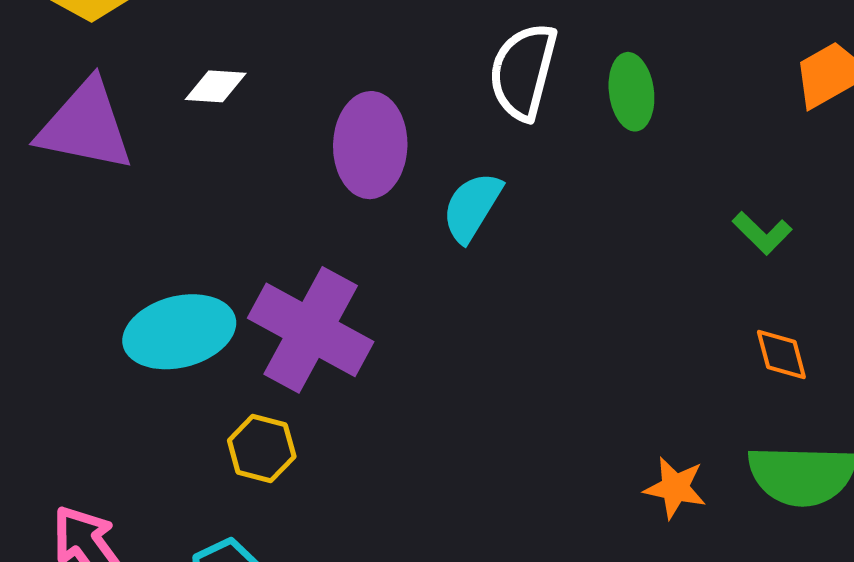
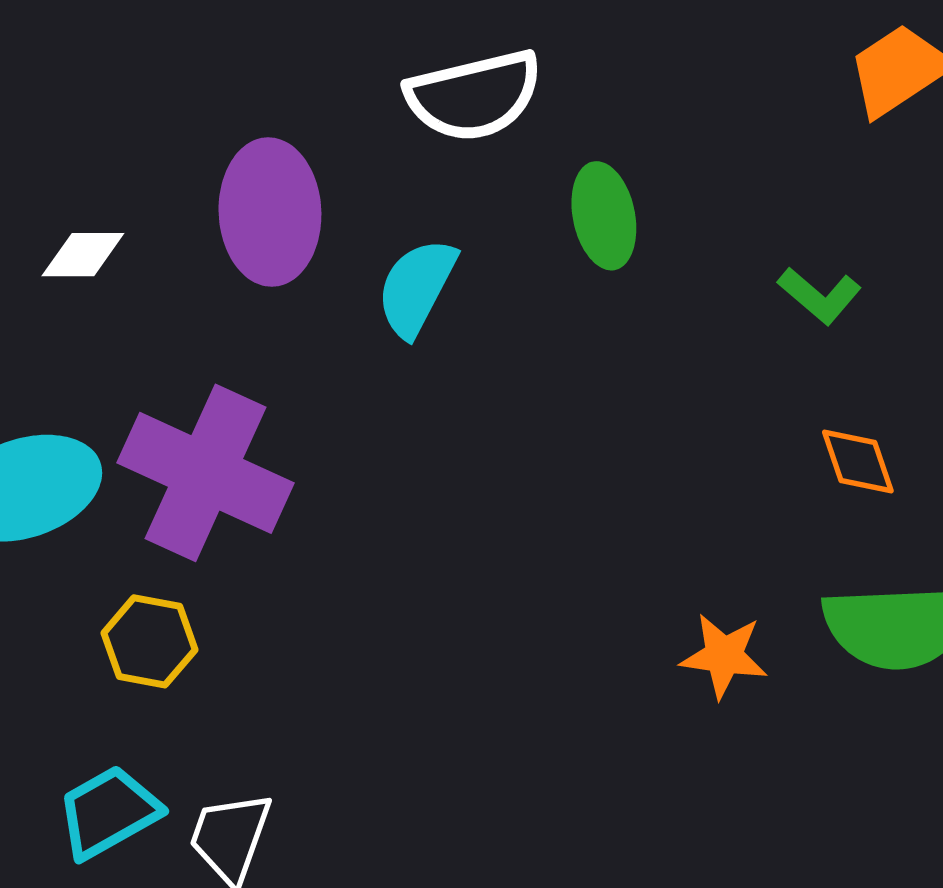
white semicircle: (523, 71) -> (474, 96), turned -114
white diamond: (216, 86) -> (83, 255), moved
green ellipse: (631, 92) -> (604, 216), moved

